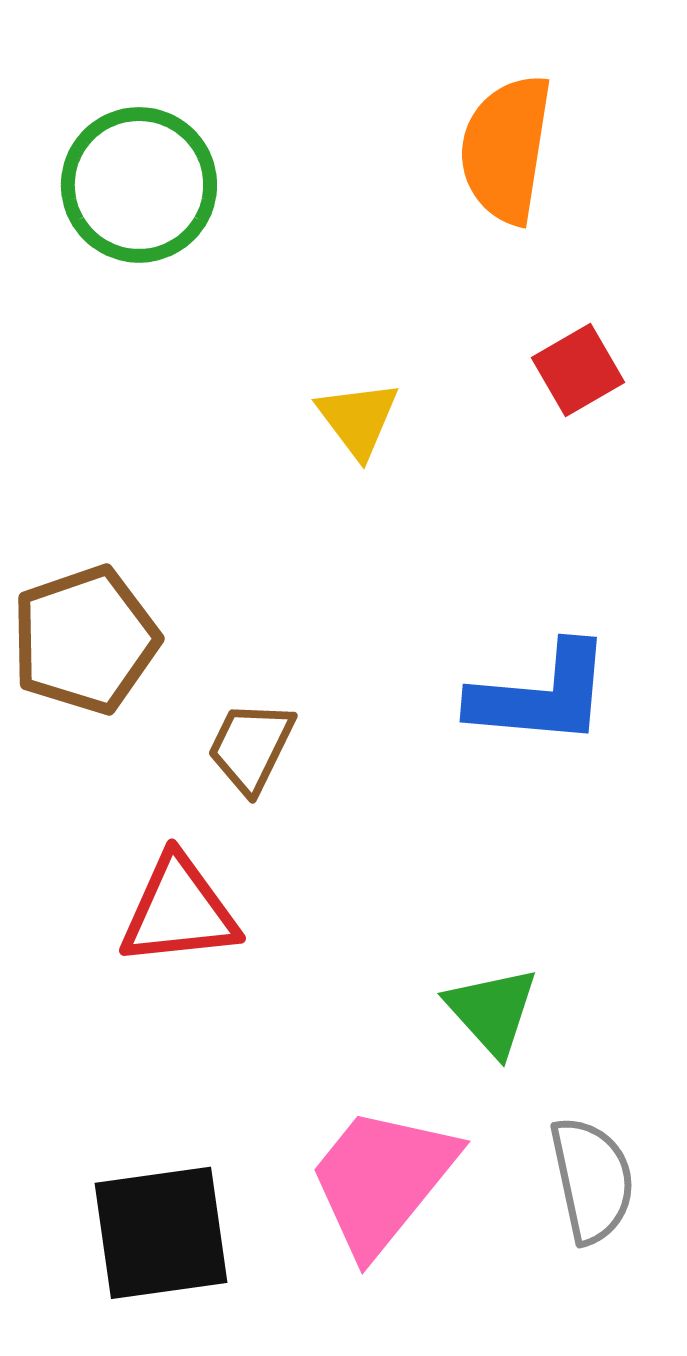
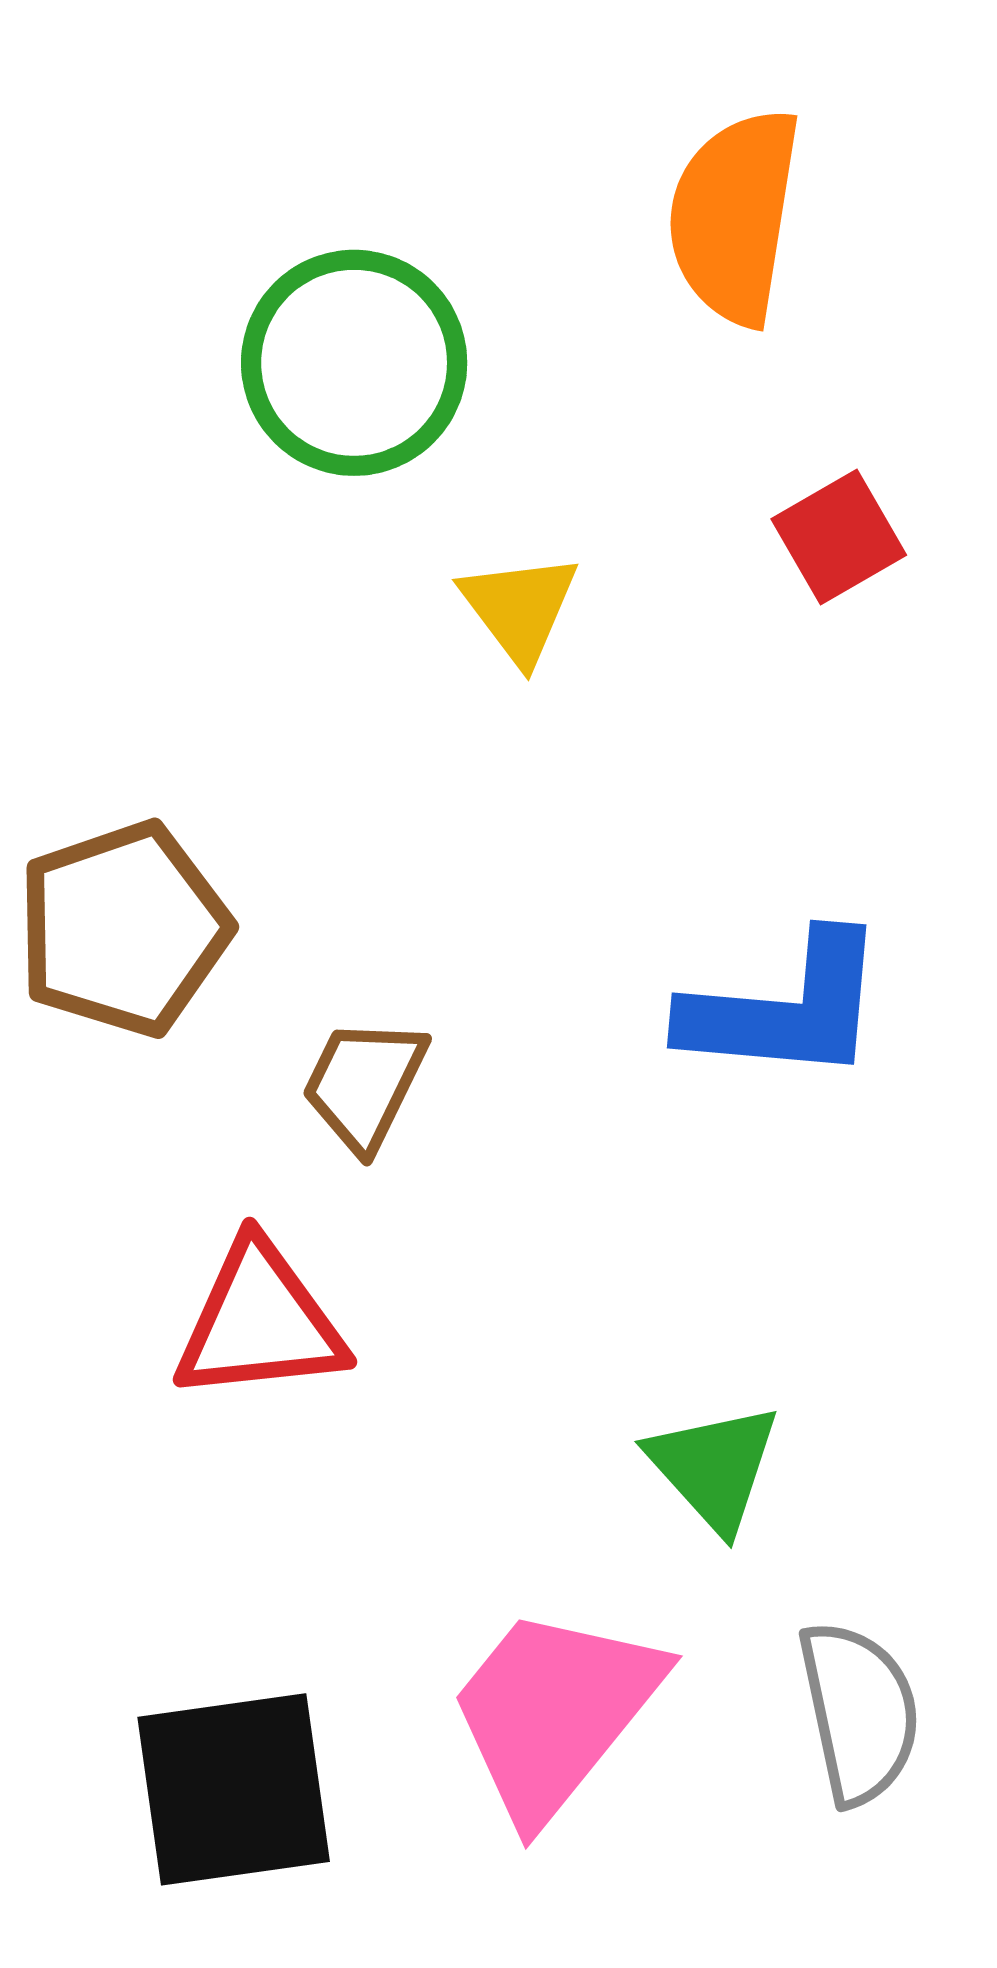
green circle: (139, 185) -> (354, 363), moved

